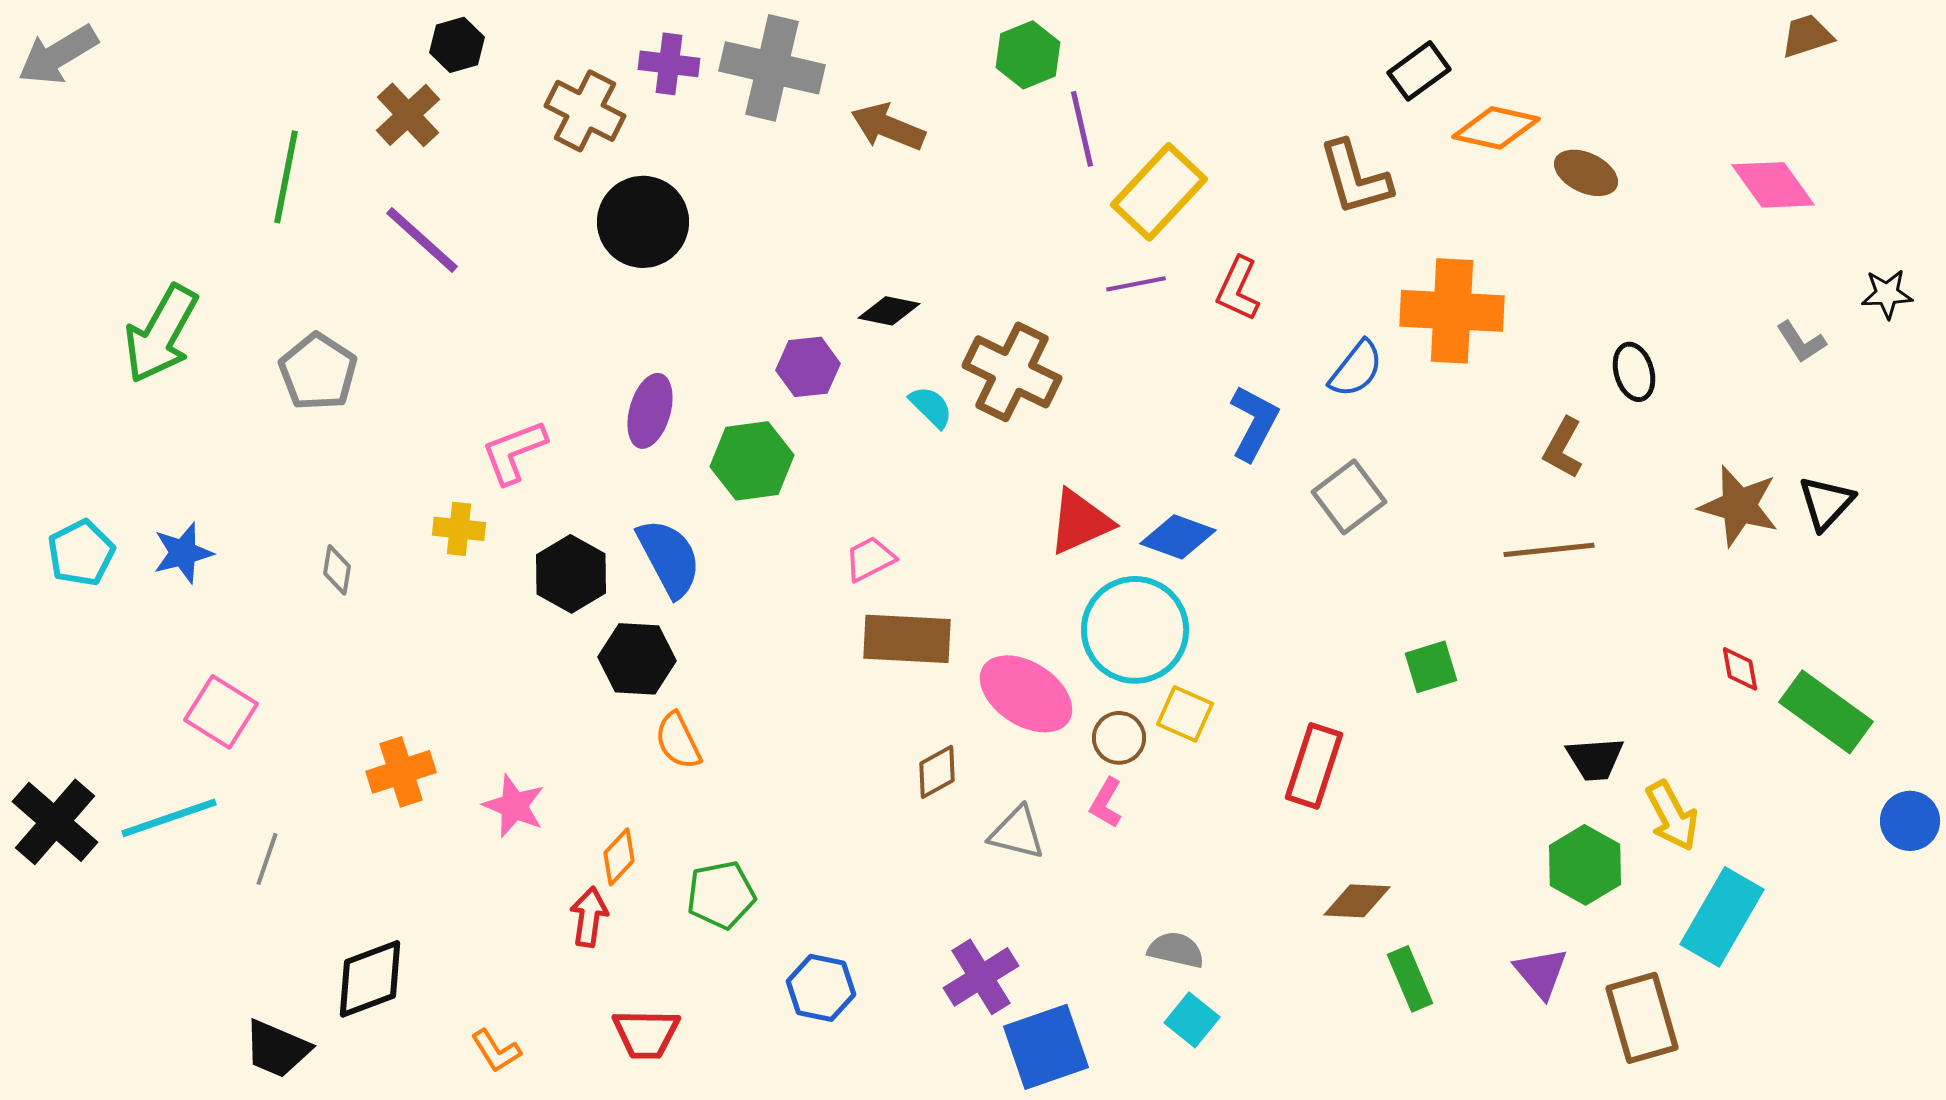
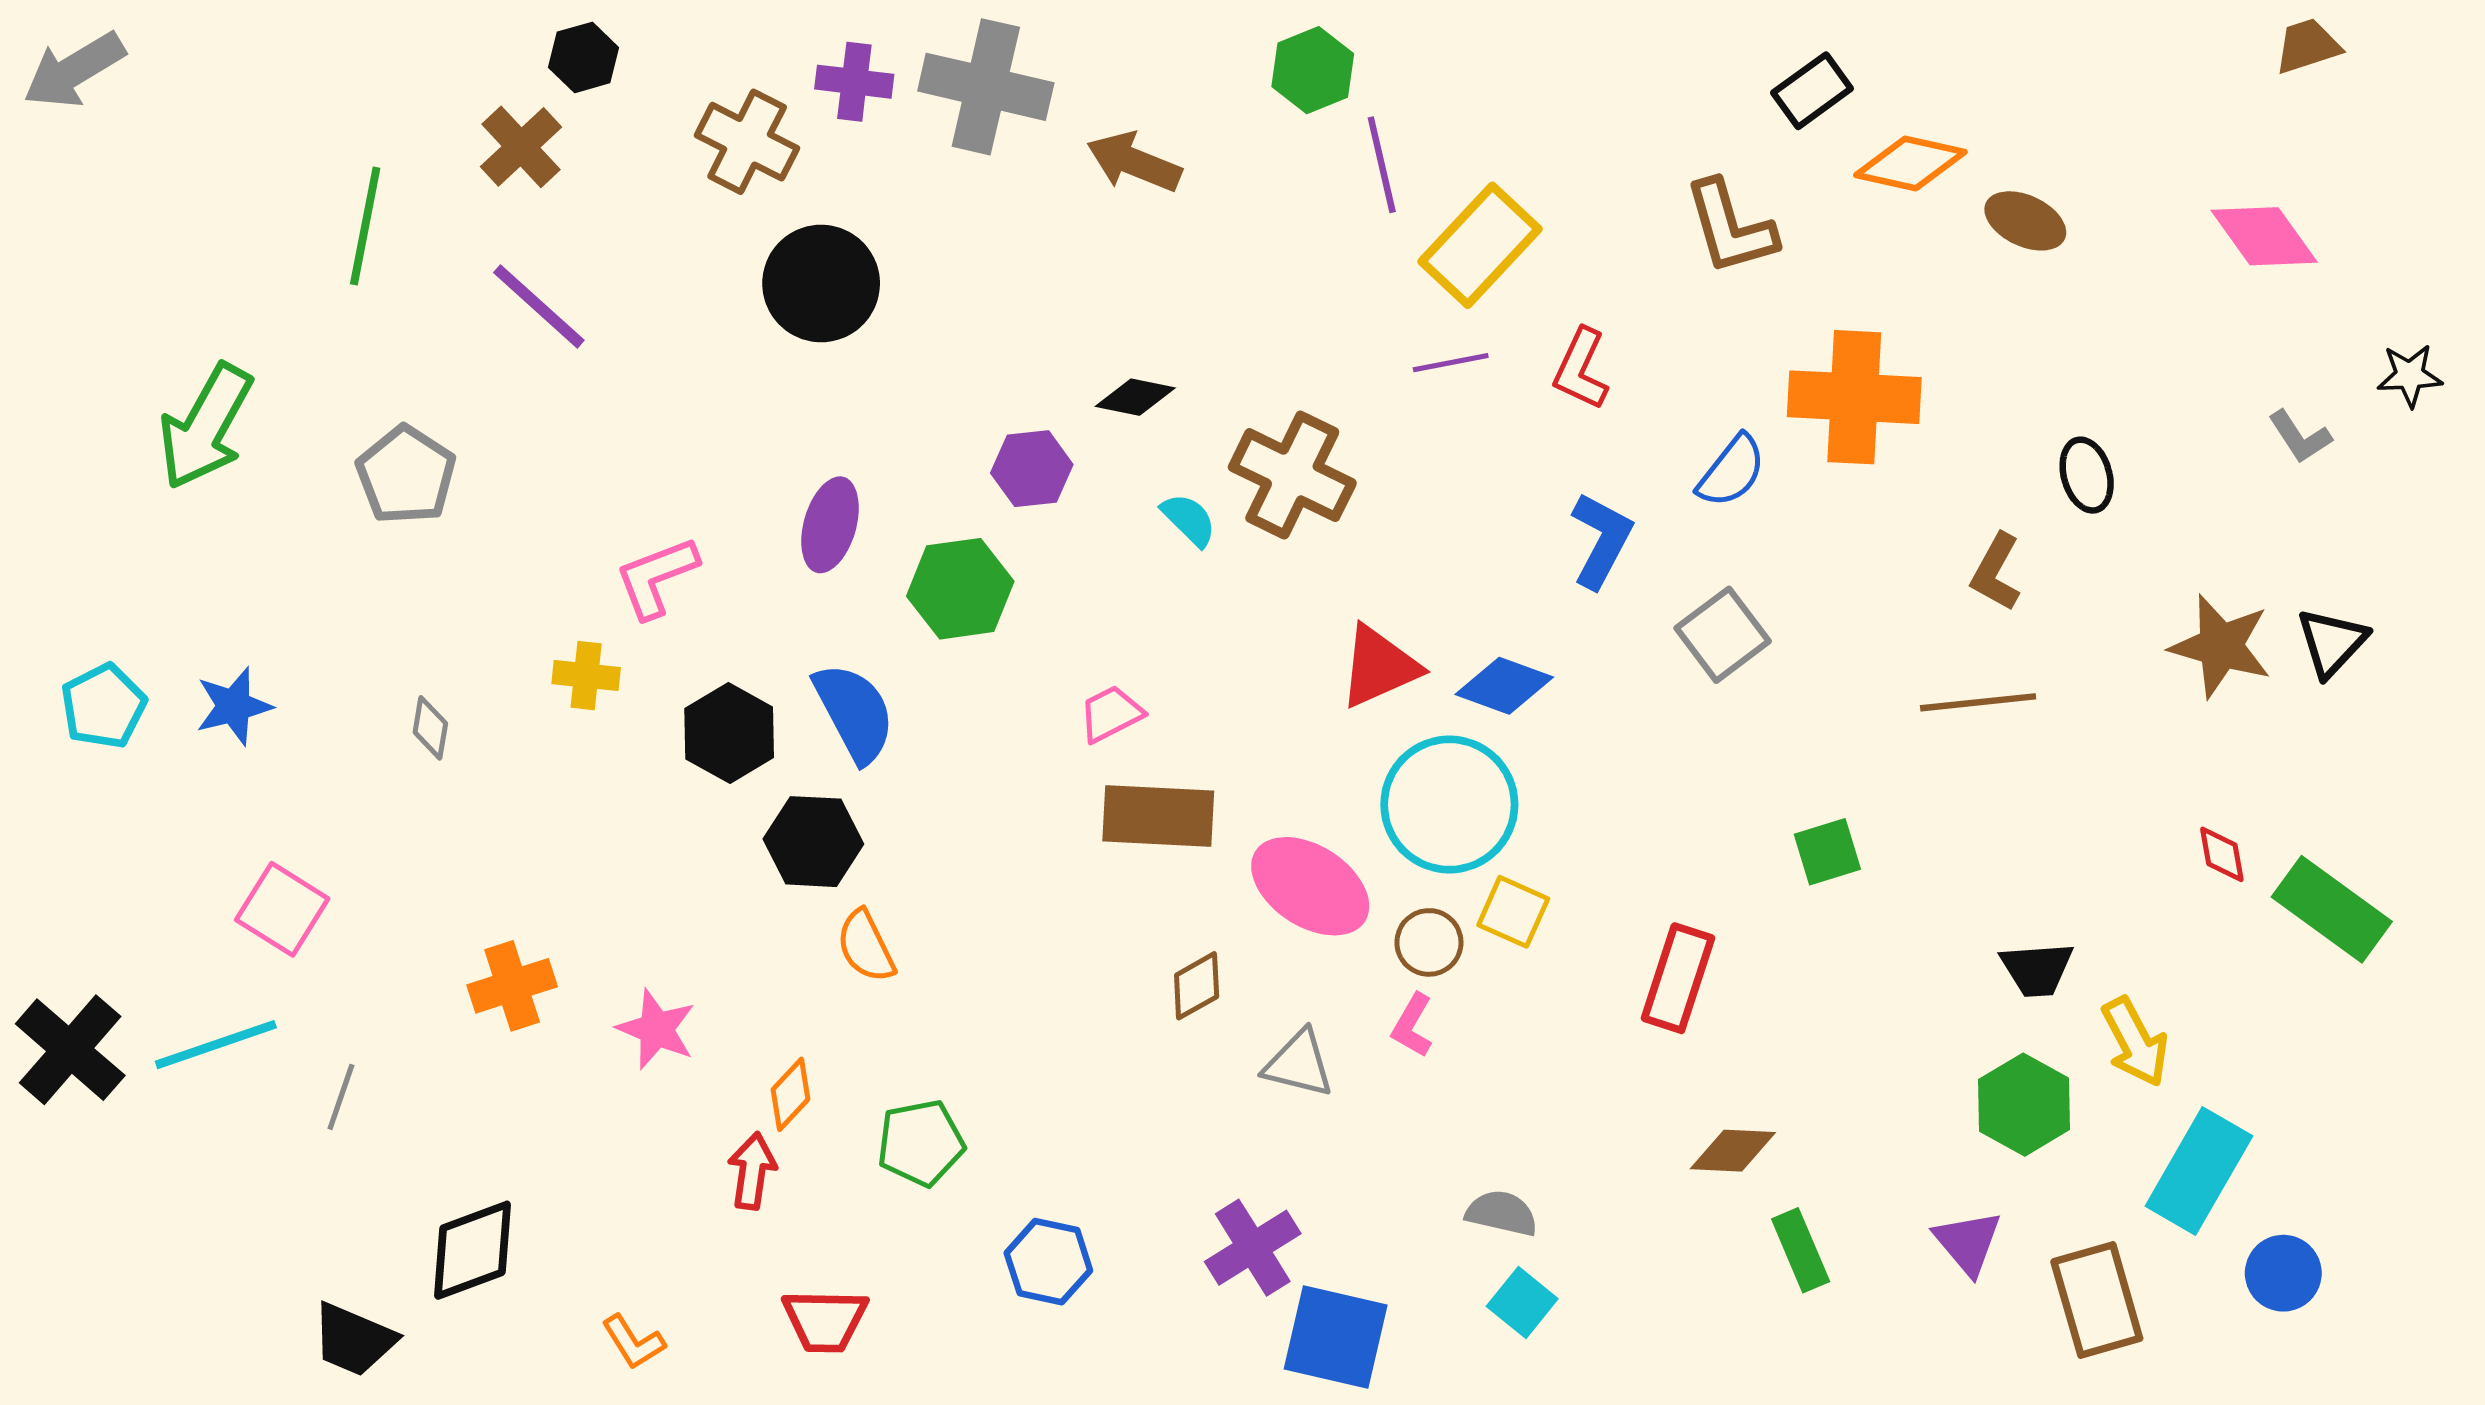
blue circle: (1910, 821) -> (2283, 1273), moved
blue square: (1046, 1047) -> (1336, 1337), turned 32

